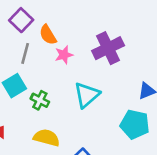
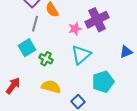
pink star: (64, 55) -> (75, 29), moved
cyan pentagon: (135, 124) -> (103, 82), moved, turned -30

